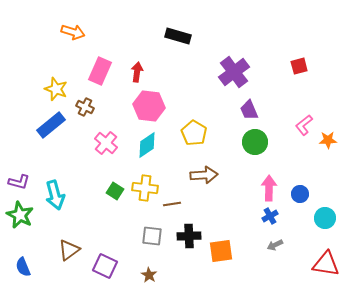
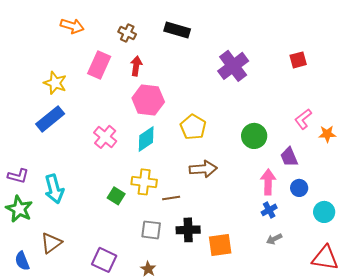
brown cross: (85, 107) -> (127, 33), moved
purple trapezoid: (249, 110) -> (289, 157), moved
green square: (115, 191) -> (116, 196), moved
brown triangle: (69, 250) -> (51, 243), moved

